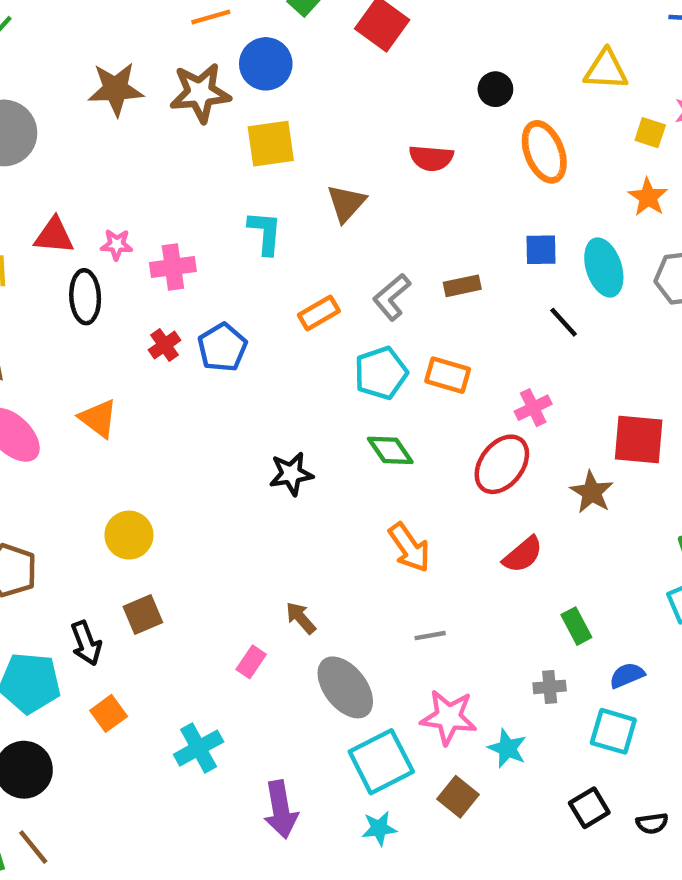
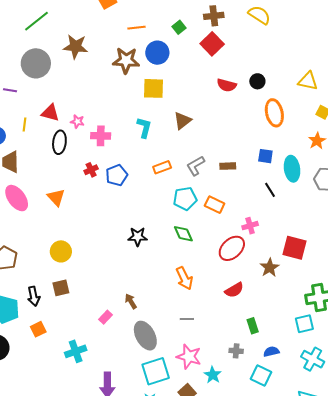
brown star: (116, 89) -> (75, 47), moved
red semicircle: (431, 158) -> (227, 85), moved

